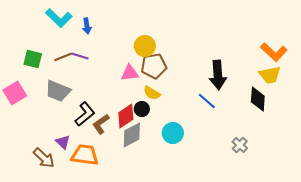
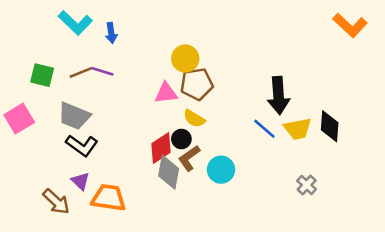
orange L-shape: (274, 52) -> (350, 25), moved
yellow trapezoid: (270, 75) -> (298, 129), moved
black L-shape: (85, 114) -> (82, 145), moved, turned 75
brown L-shape: (101, 124) -> (189, 158), moved
gray diamond: (132, 135) -> (169, 172), turned -52

